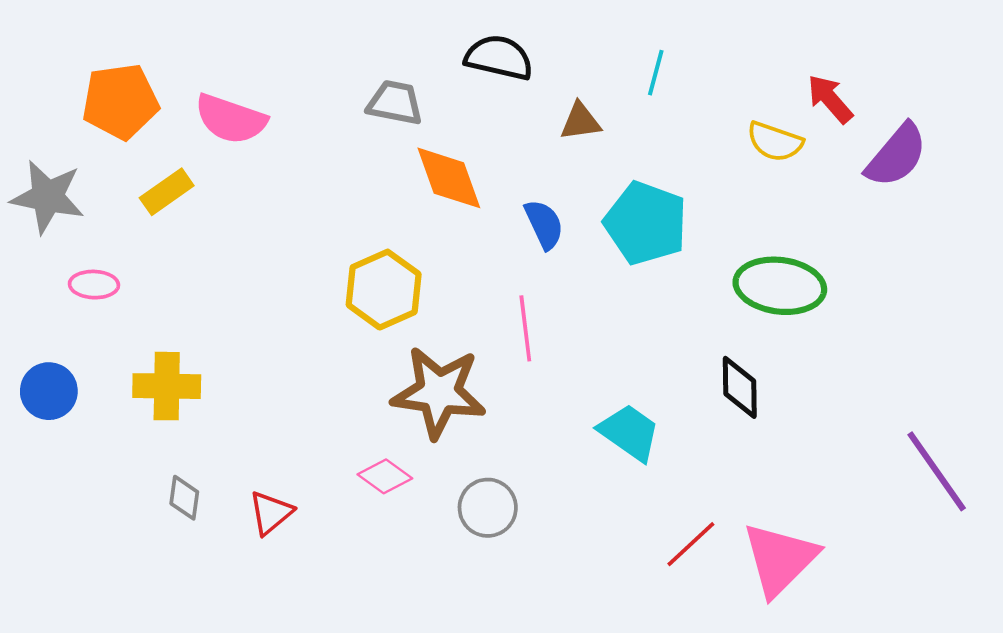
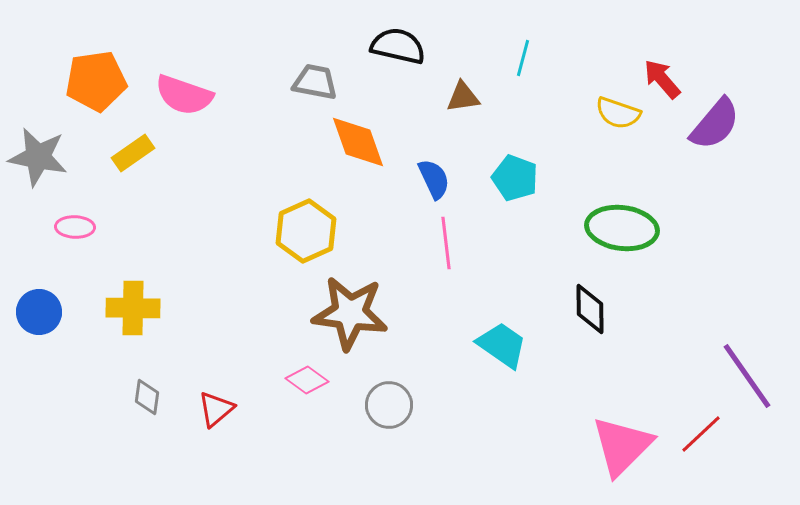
cyan pentagon: (646, 223) -> (515, 178), size x0.7
pink line: (525, 328) -> (446, 243), moved
red line: (691, 544) -> (701, 434), moved

